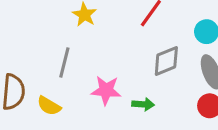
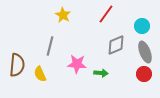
yellow semicircle: (49, 106) -> (40, 74), turned 35

